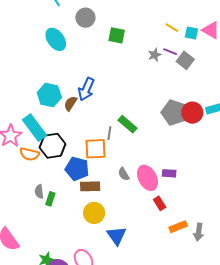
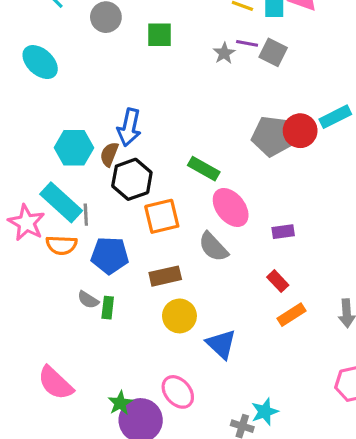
cyan ellipse: (56, 39) -> (40, 62), moved
gray line: (109, 133) -> (86, 215), moved
black hexagon: (53, 146) -> (132, 179), moved
blue pentagon: (77, 169) -> (110, 255), moved
gray semicircle: (124, 174) -> (213, 247), size x1.5
pink ellipse: (147, 178) -> (231, 207), moved
gray semicircle: (39, 191) -> (88, 300), turned -40
orange rectangle: (178, 227) -> (292, 315), moved

